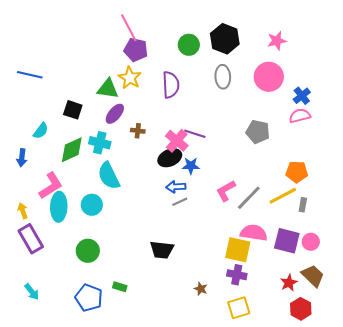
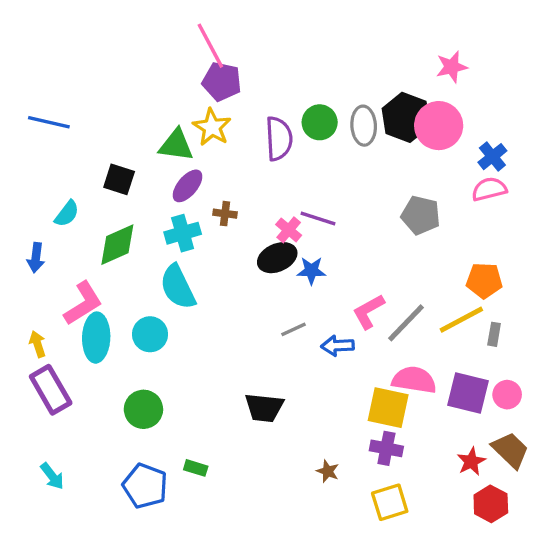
black hexagon: (225, 39) -> (406, 117), moved
green circle: (189, 45) -> (320, 122), moved
pink cross: (177, 141) -> (289, 230), size x0.7
cyan cross: (100, 143) -> (183, 233), moved, turned -30
blue arrow: (176, 187) -> (338, 346), moved

